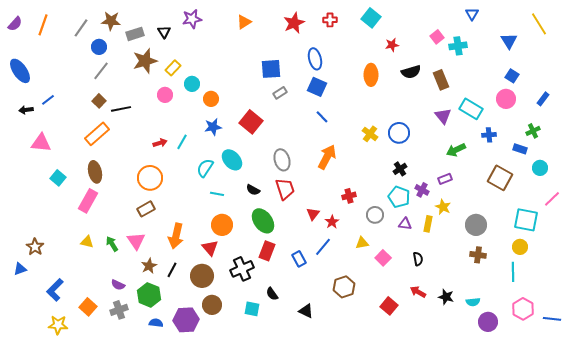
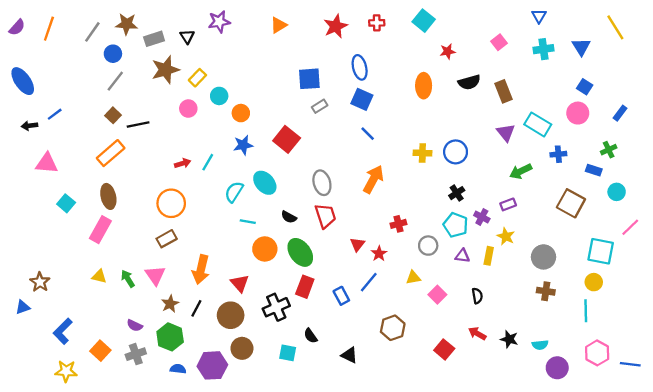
cyan cross: (458, 46) -> (543, 49), moved
yellow cross: (370, 134) -> (422, 153), turned -35
orange circle: (222, 225) -> (265, 249), moved

